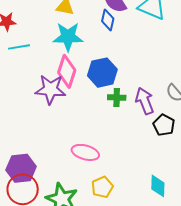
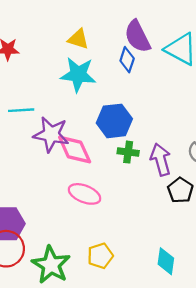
cyan line: (19, 47) -> (21, 110), moved
pink diamond: (67, 71) -> (75, 150), moved, turned -48
pink ellipse: (85, 152) -> (85, 194), moved

